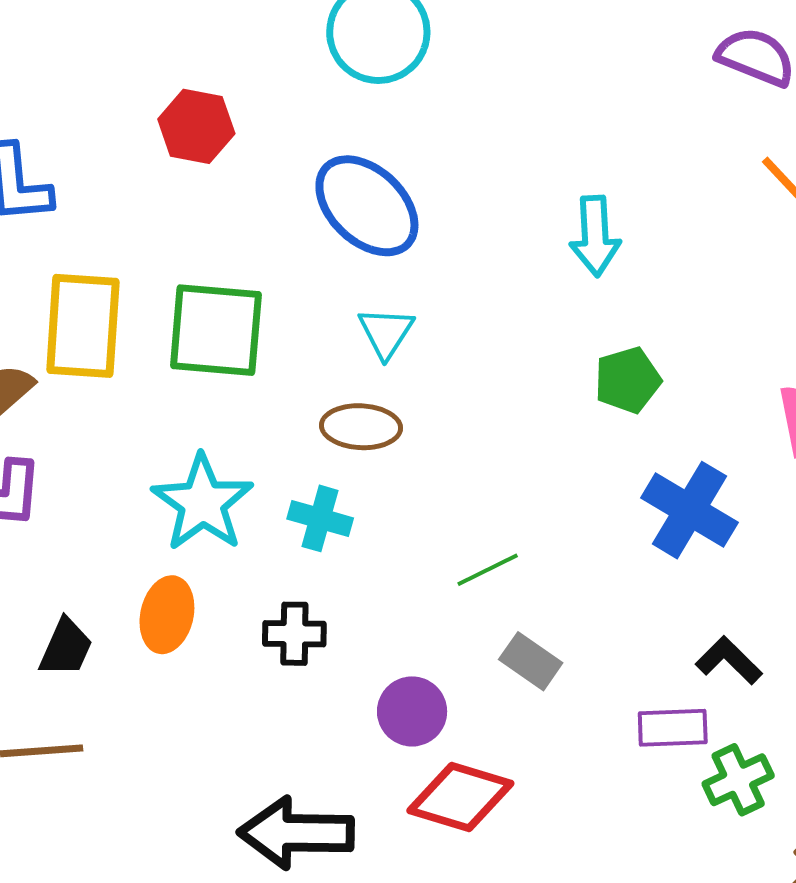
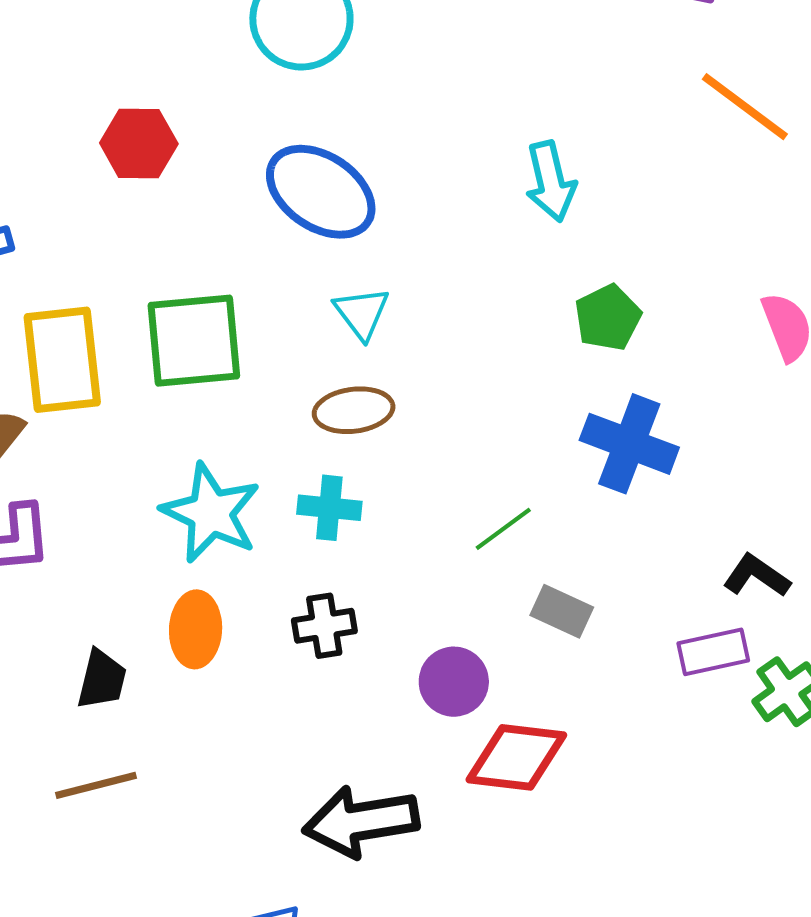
blue cross: (689, 510) -> (629, 444), moved

